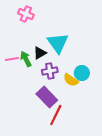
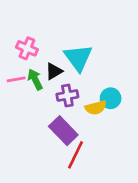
pink cross: (26, 14) -> (27, 48), moved
yellow semicircle: (71, 80) -> (96, 108), turned -49

